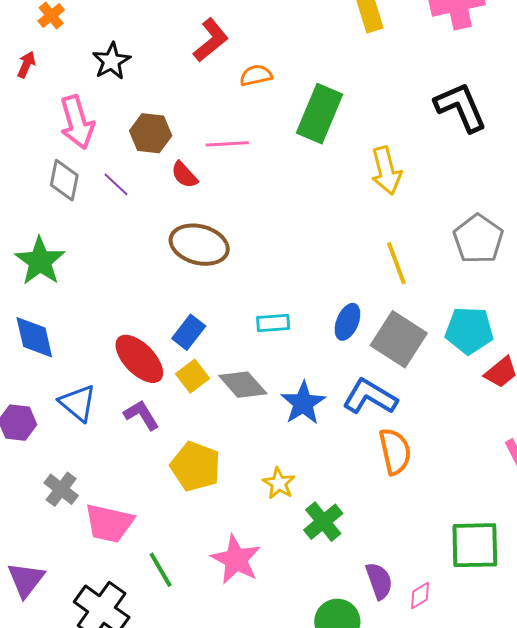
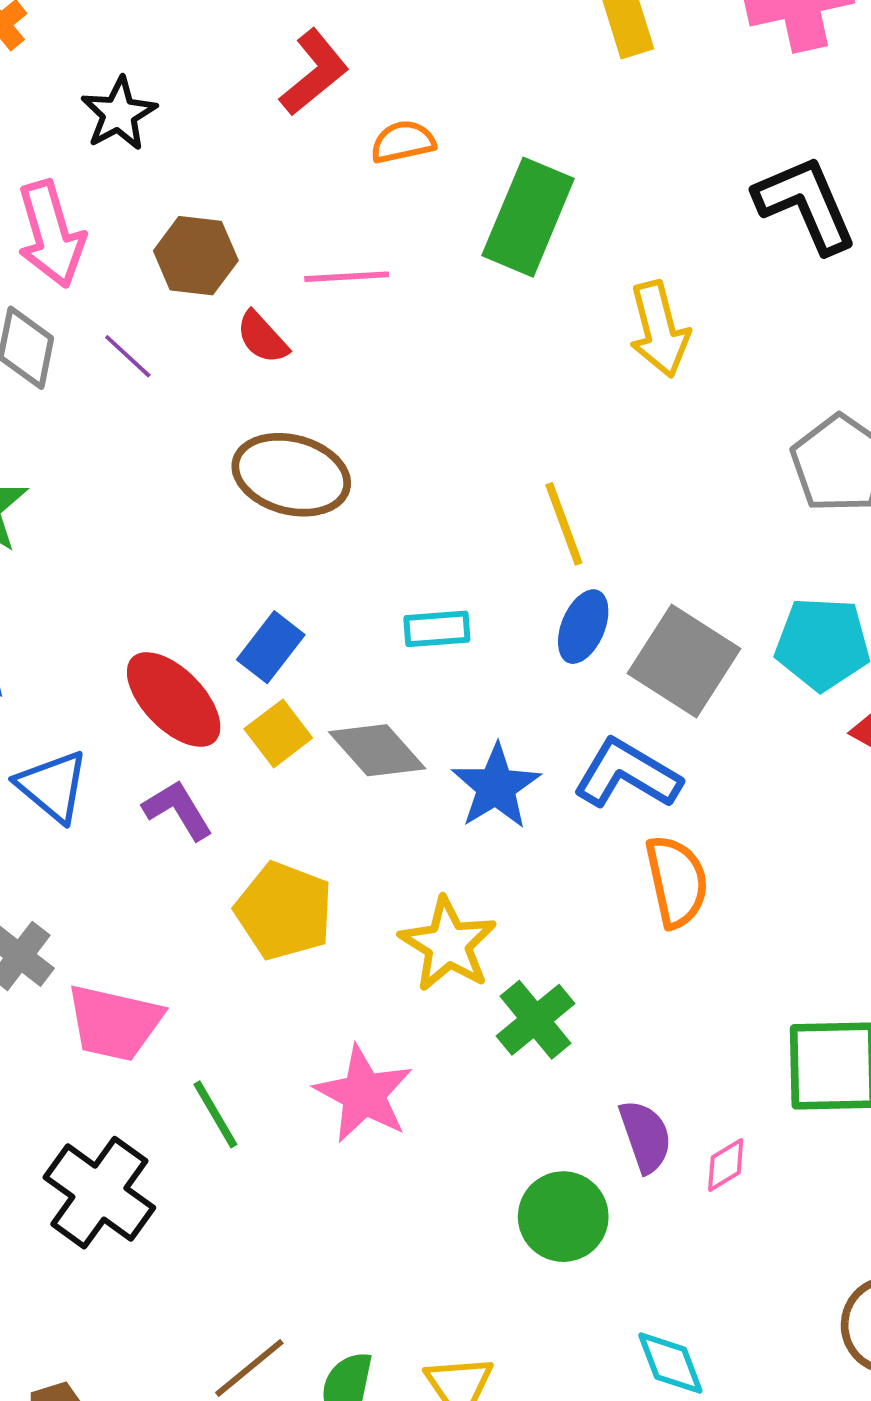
yellow line: (396, 263) -> (564, 524), moved
yellow star: (279, 483) -> (448, 944), size x1.5

